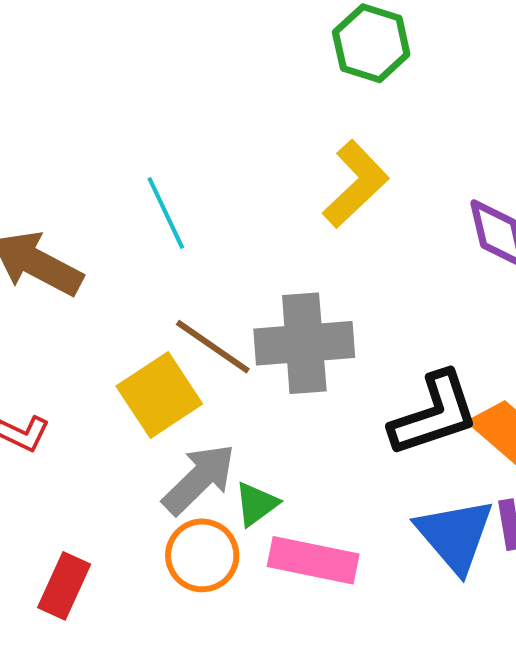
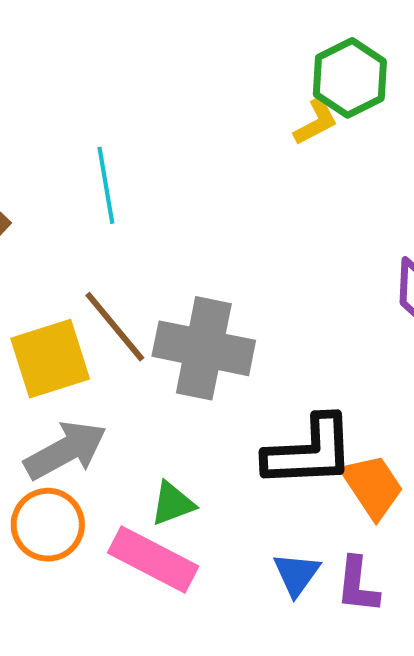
yellow L-shape: (356, 184) -> (316, 122), moved, size x0.6
green triangle: (256, 504) -> (173, 504), moved
blue triangle: (455, 535) -> (296, 574), size x0.6

